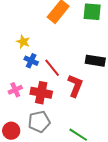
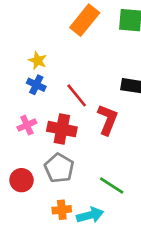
blue cross: (31, 61) -> (36, 85), moved
gray pentagon: (39, 122) -> (59, 168), turned -30

